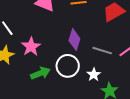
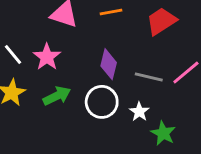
pink star: (31, 47) -> (47, 57), moved
green arrow: (40, 73) -> (57, 96), moved

